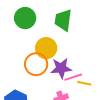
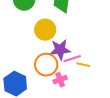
orange circle: (36, 64) -> (46, 65), moved

